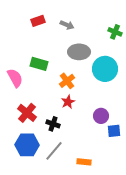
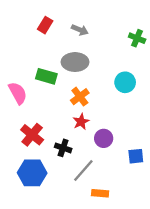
red rectangle: (38, 21) -> (45, 25), turned -40
gray ellipse: (79, 52) -> (75, 62), moved
cyan circle: (105, 69) -> (125, 82), size x0.7
purple circle: (101, 116) -> (104, 138), moved
gray line: (54, 151) -> (83, 171), moved

